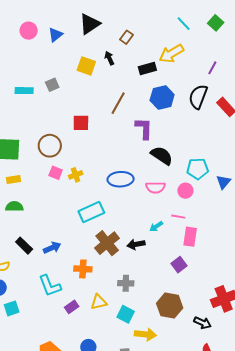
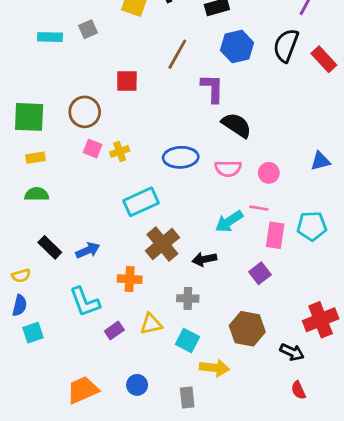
cyan pentagon: (198, 169) -> (312, 226), moved
blue triangle: (224, 182) -> (320, 161), turned 35
cyan arrow: (156, 226) -> (229, 221), size x1.5
black arrow: (136, 244) -> (204, 259), moved

